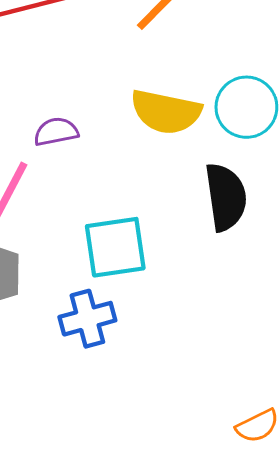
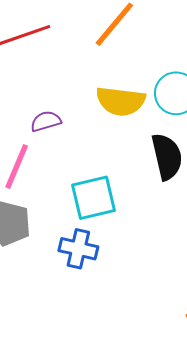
blue cross: (87, 319) -> (78, 249), turned 33

